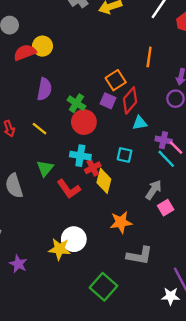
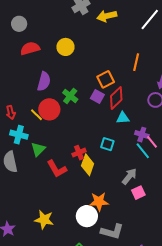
yellow circle: (42, 46) -> (65, 47), moved
red circle: (84, 122) -> (49, 109), moved
cyan cross: (80, 156) -> (19, 135), moved
white circle: (74, 239) -> (87, 216), moved

